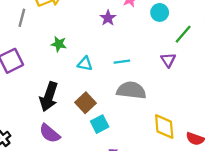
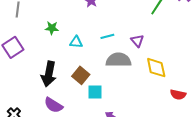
purple triangle: (168, 60) -> (137, 41), moved
cyan square: (100, 124) -> (95, 92), turned 35
yellow diamond: (164, 127) -> (156, 68), moved

